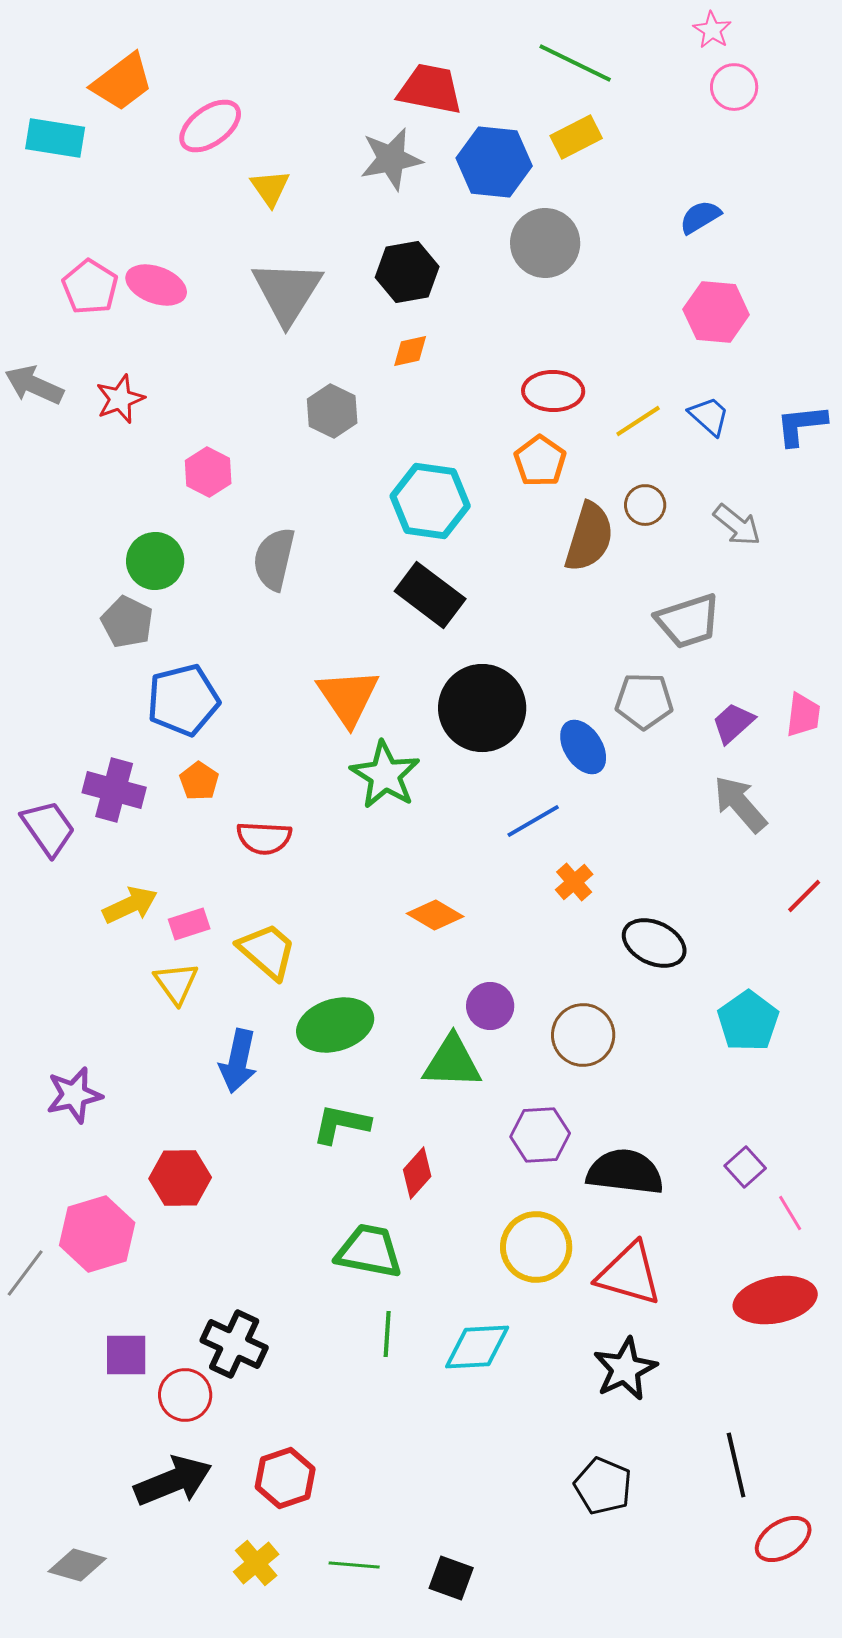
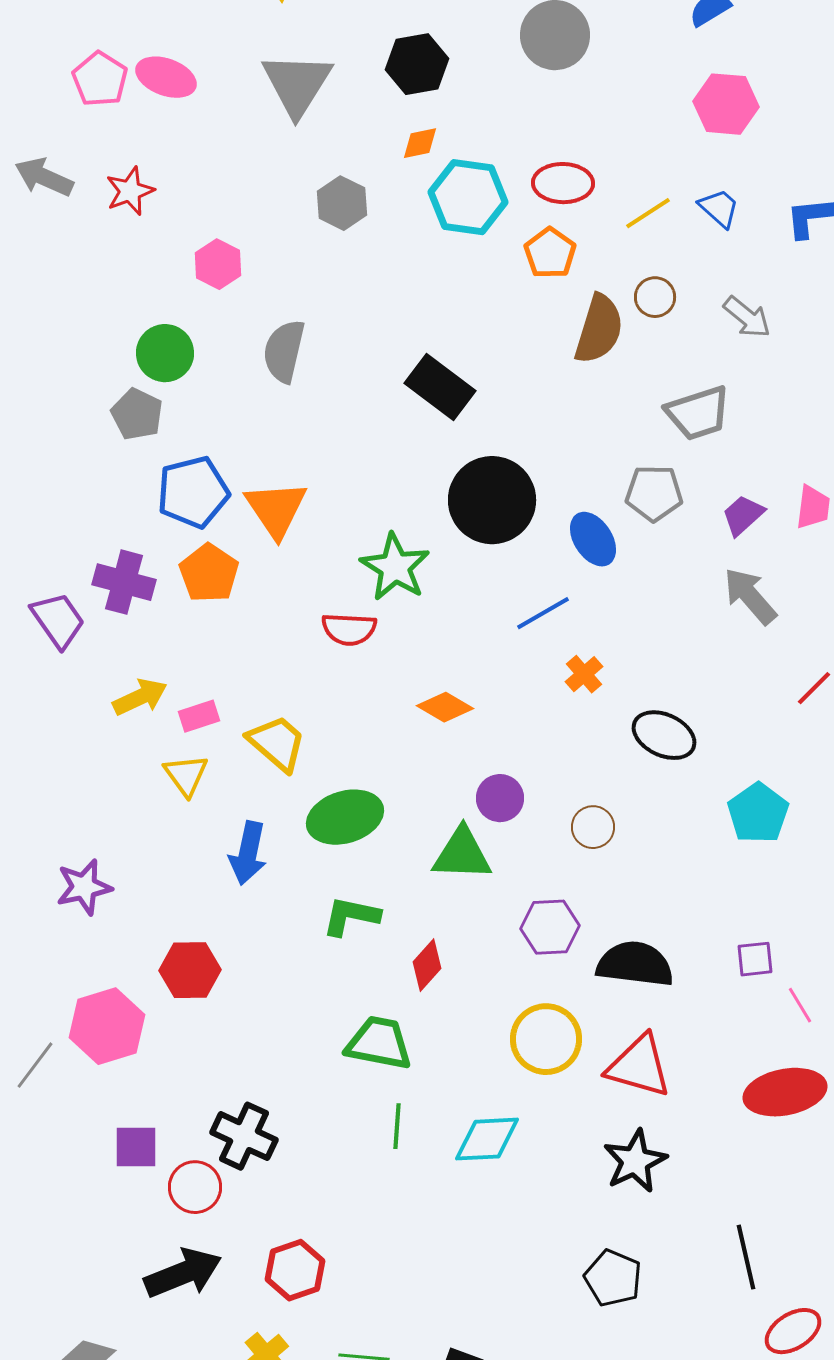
cyan hexagon: (430, 501) -> (468, 197), moved
orange triangle: (348, 697) -> (276, 509), moved
orange pentagon: (199, 781) -> (209, 573), size x1.5
red semicircle: (264, 838) -> (349, 629), moved
brown circle: (583, 1035) -> (593, 827), size x0.7
purple square: (745, 1167) -> (755, 959), turned 36

